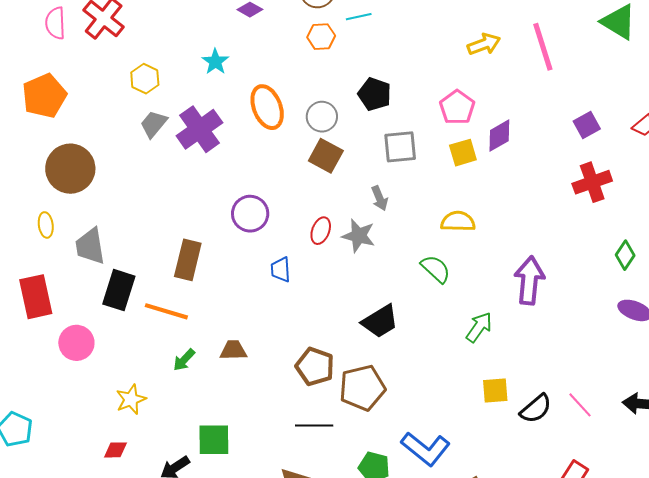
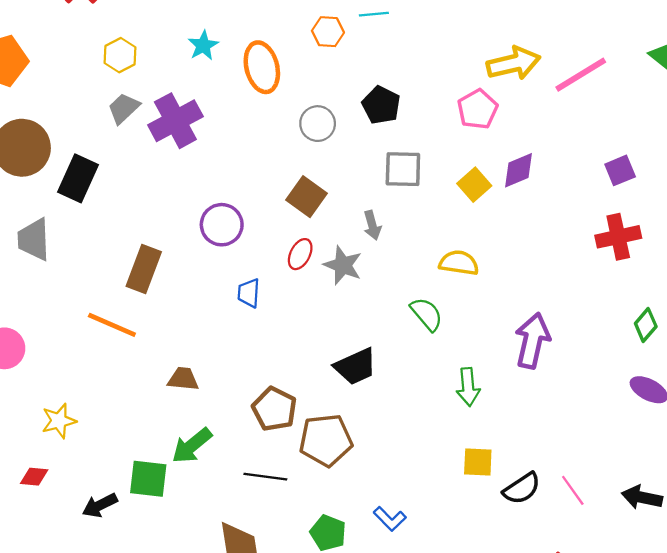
yellow arrow: (484, 44) -> (514, 63), size x1.4
pink line: (543, 47) -> (581, 75), turned 69
orange ellipse: (267, 107) -> (262, 67), moved
pink pentagon: (457, 107) -> (477, 109), moved
yellow square: (463, 153) -> (474, 185), turned -32
brown square: (326, 156) -> (307, 197), moved
black rectangle: (119, 290) -> (78, 178), moved
green arrow: (479, 327) -> (468, 387), turned 132
green arrow: (184, 360) -> (192, 446), moved, size x1.5
blue L-shape: (426, 449) -> (390, 519), size x0.6

